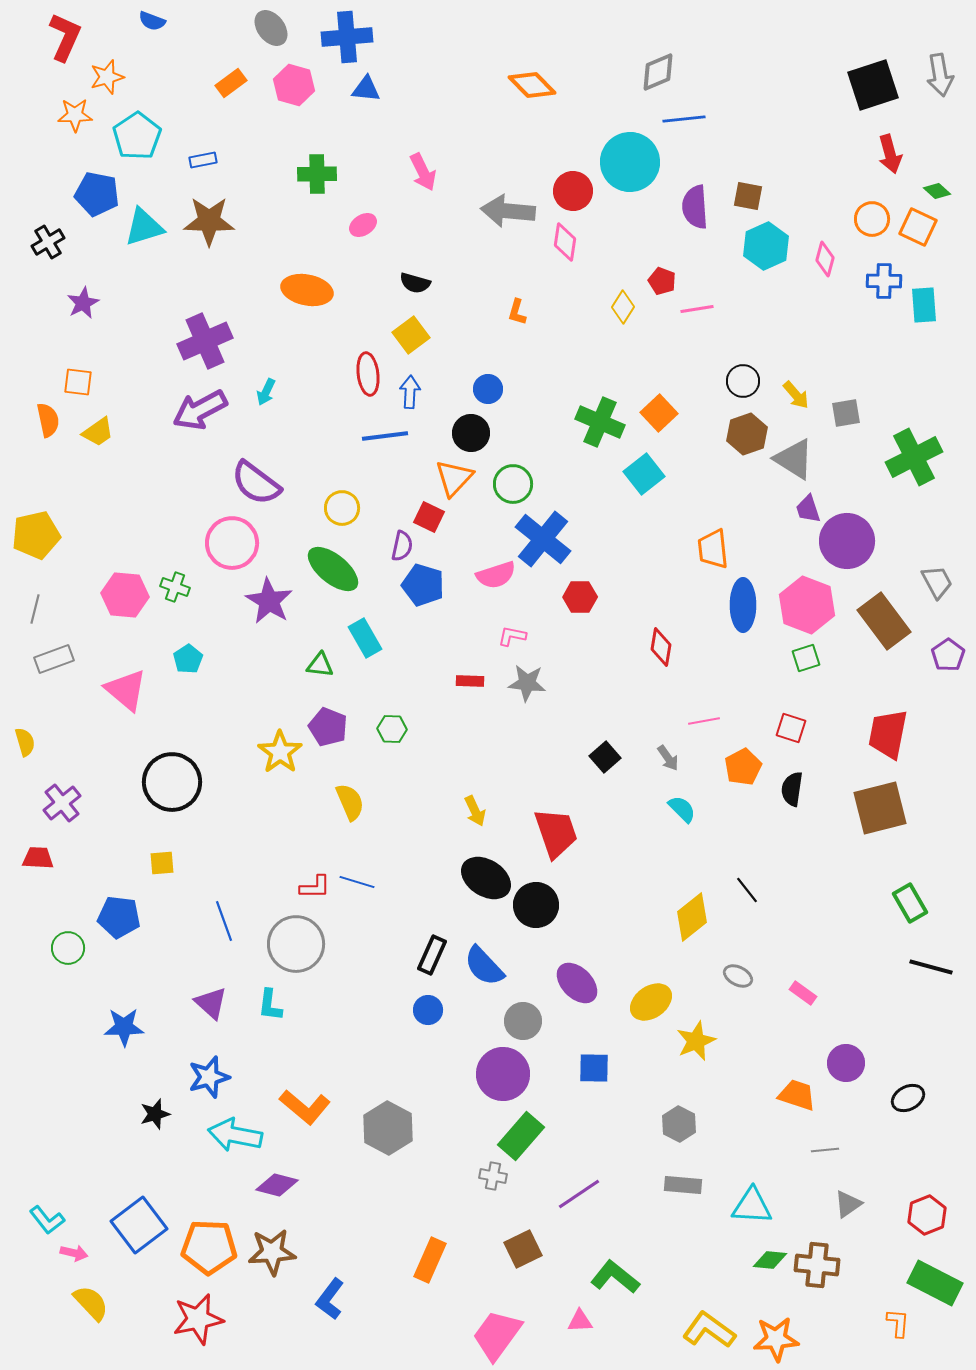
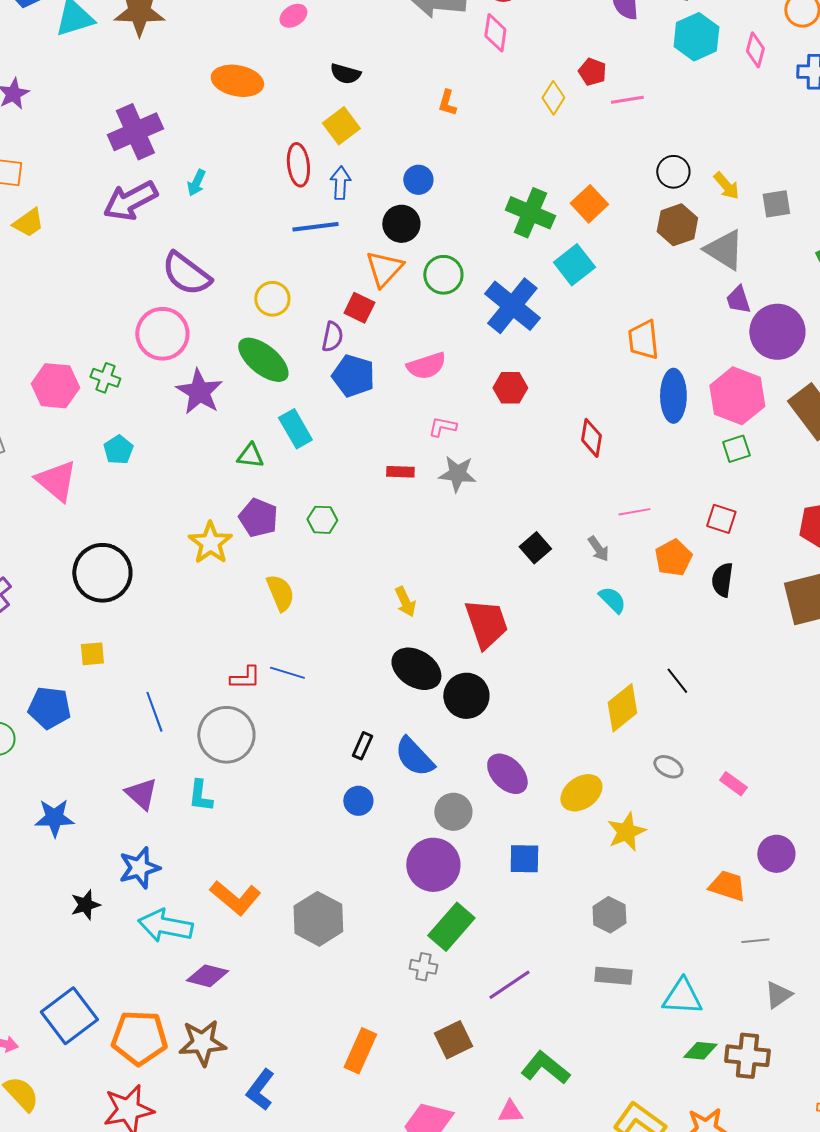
blue cross: (543, 539) -> (512, 306), moved
black rectangle: (432, 955) -> (362, 746), size x0.7

